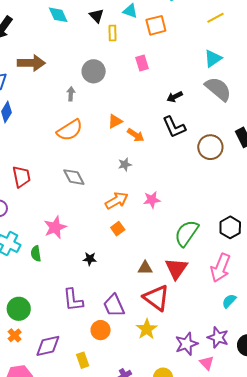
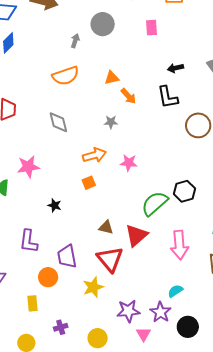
black hexagon: (230, 227) -> (184, 191), moved
pink arrow: (220, 268) -> (179, 245), turned -40
cyan semicircle: (229, 301) -> (175, 291), moved
yellow rectangle: (83, 360) -> (33, 303), moved

